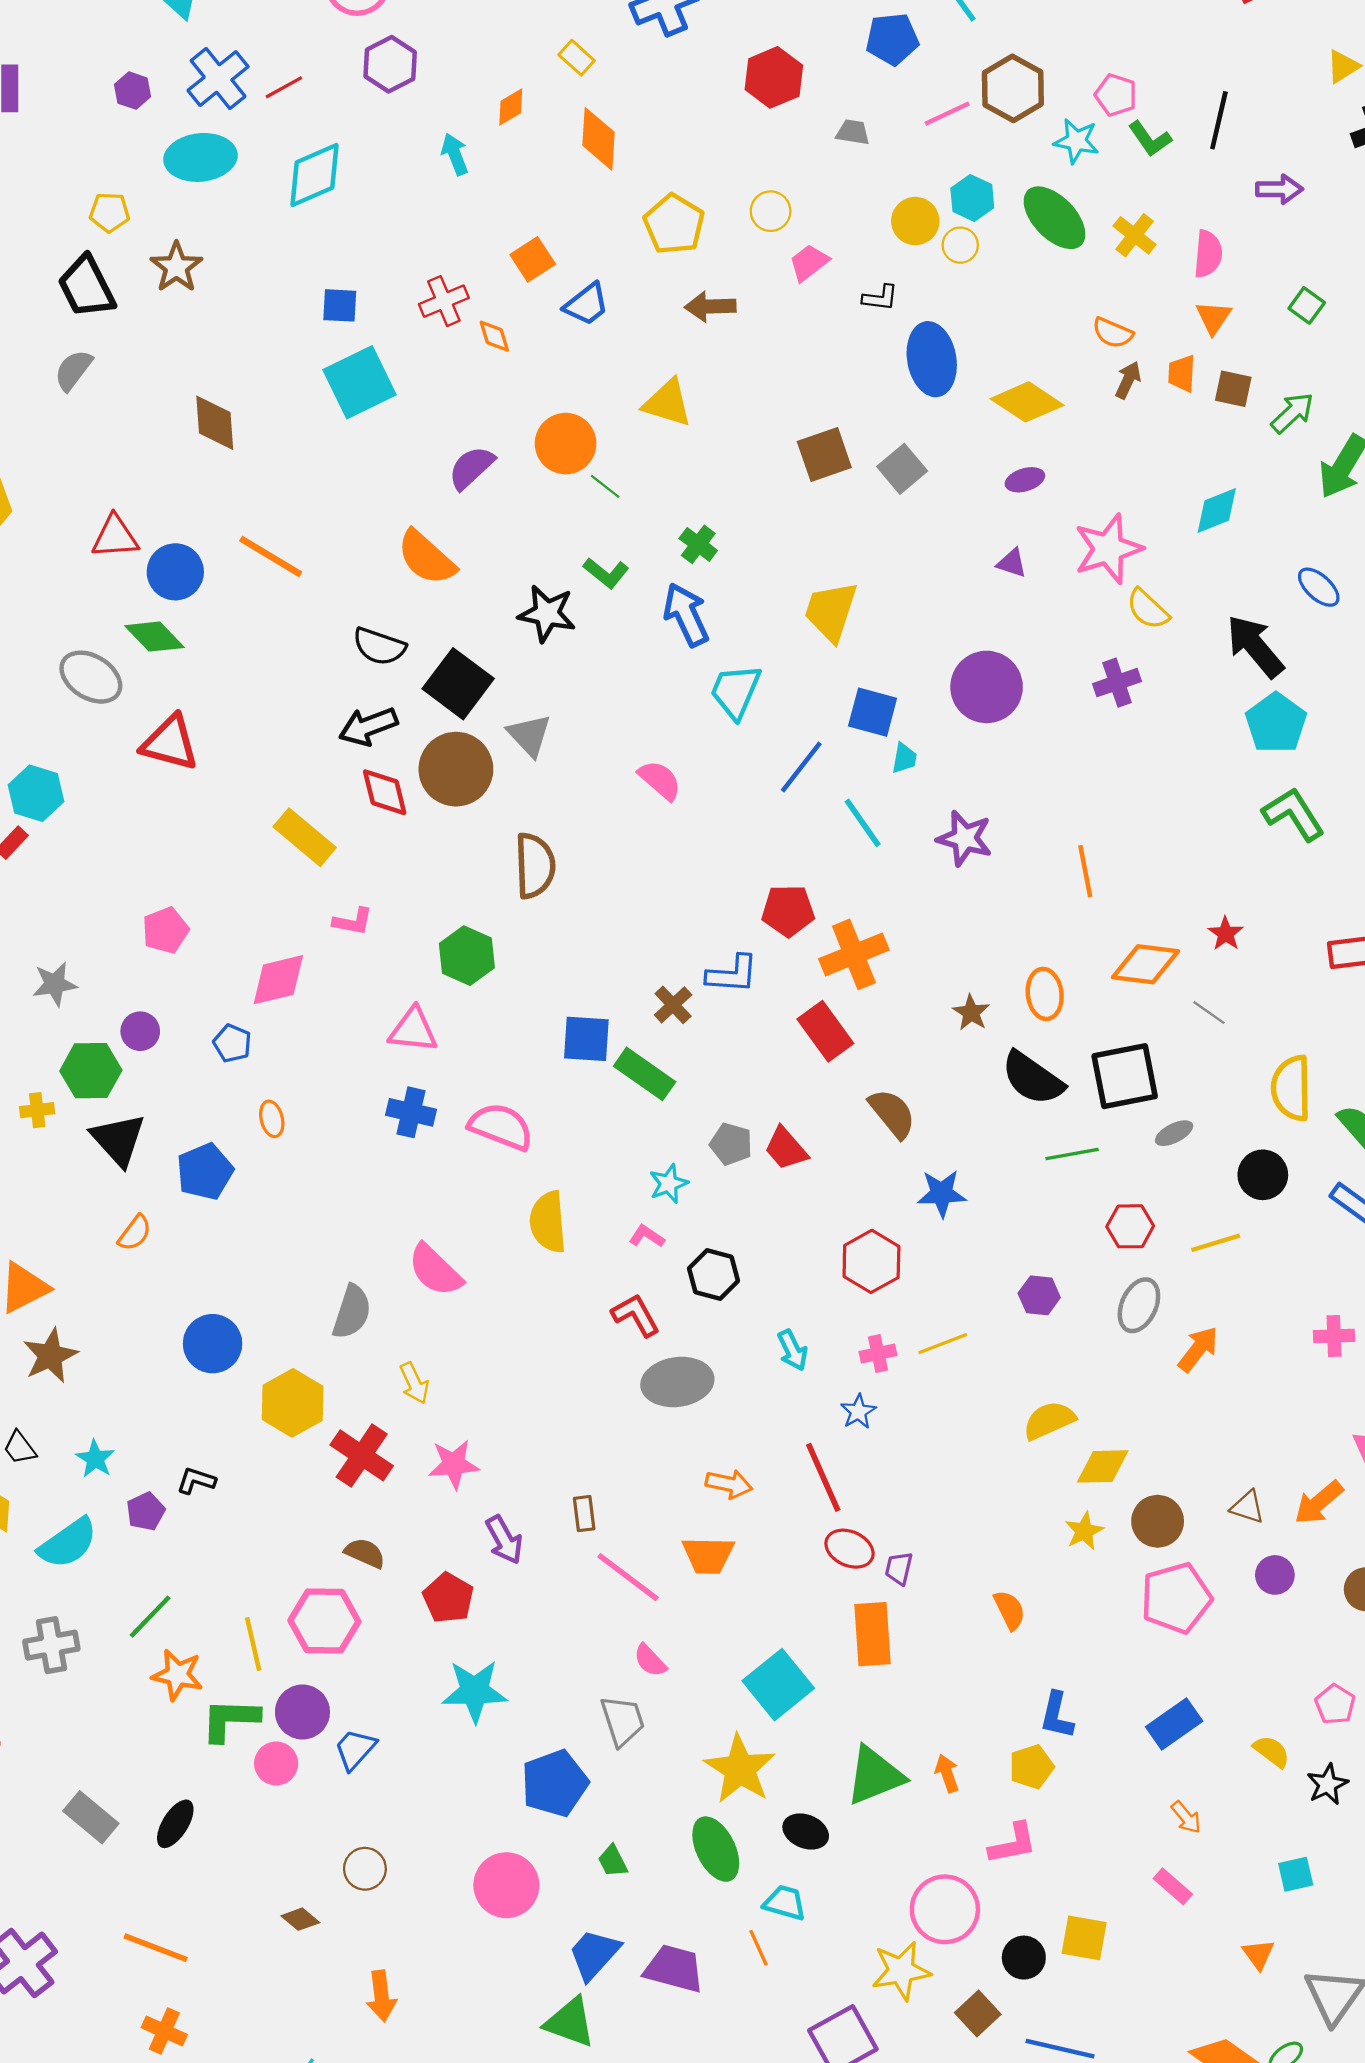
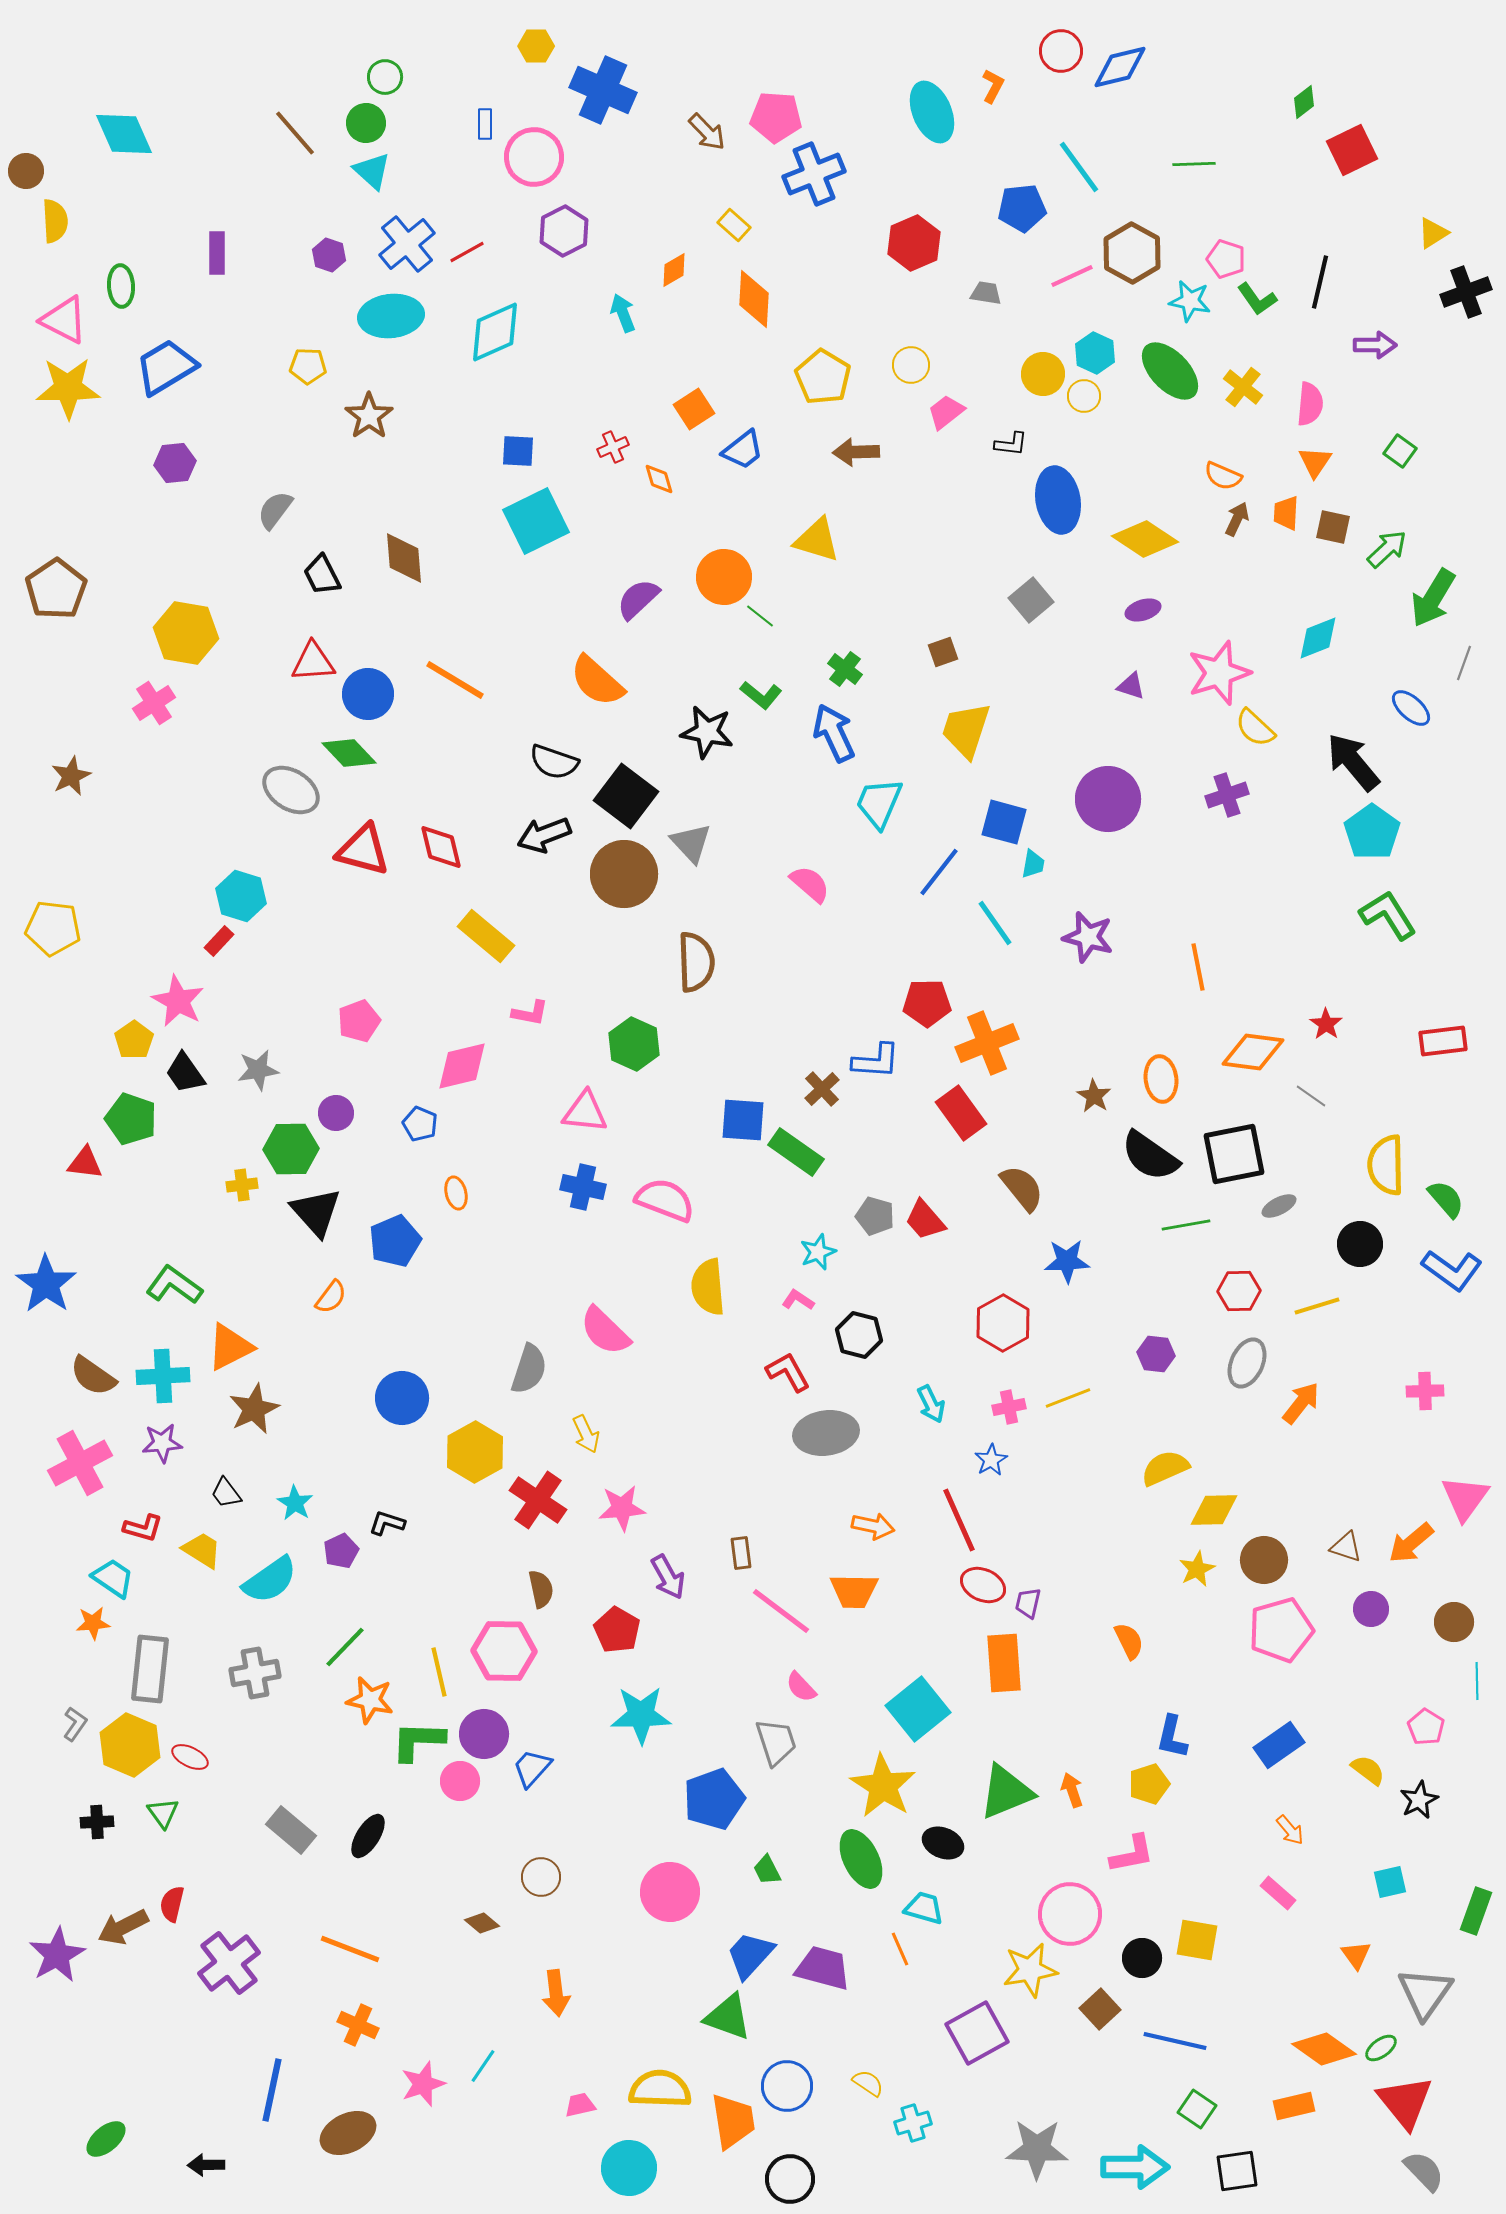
black trapezoid: (86, 287) -> (322, 575), moved, size x0.7
red cross: (444, 301) -> (613, 447), size x0.7
brown square: (824, 455) -> (943, 652), moved, size x0.6
red diamond: (385, 792) -> (441, 847), moved
brown semicircle: (365, 1553) -> (541, 1589), turned 54

